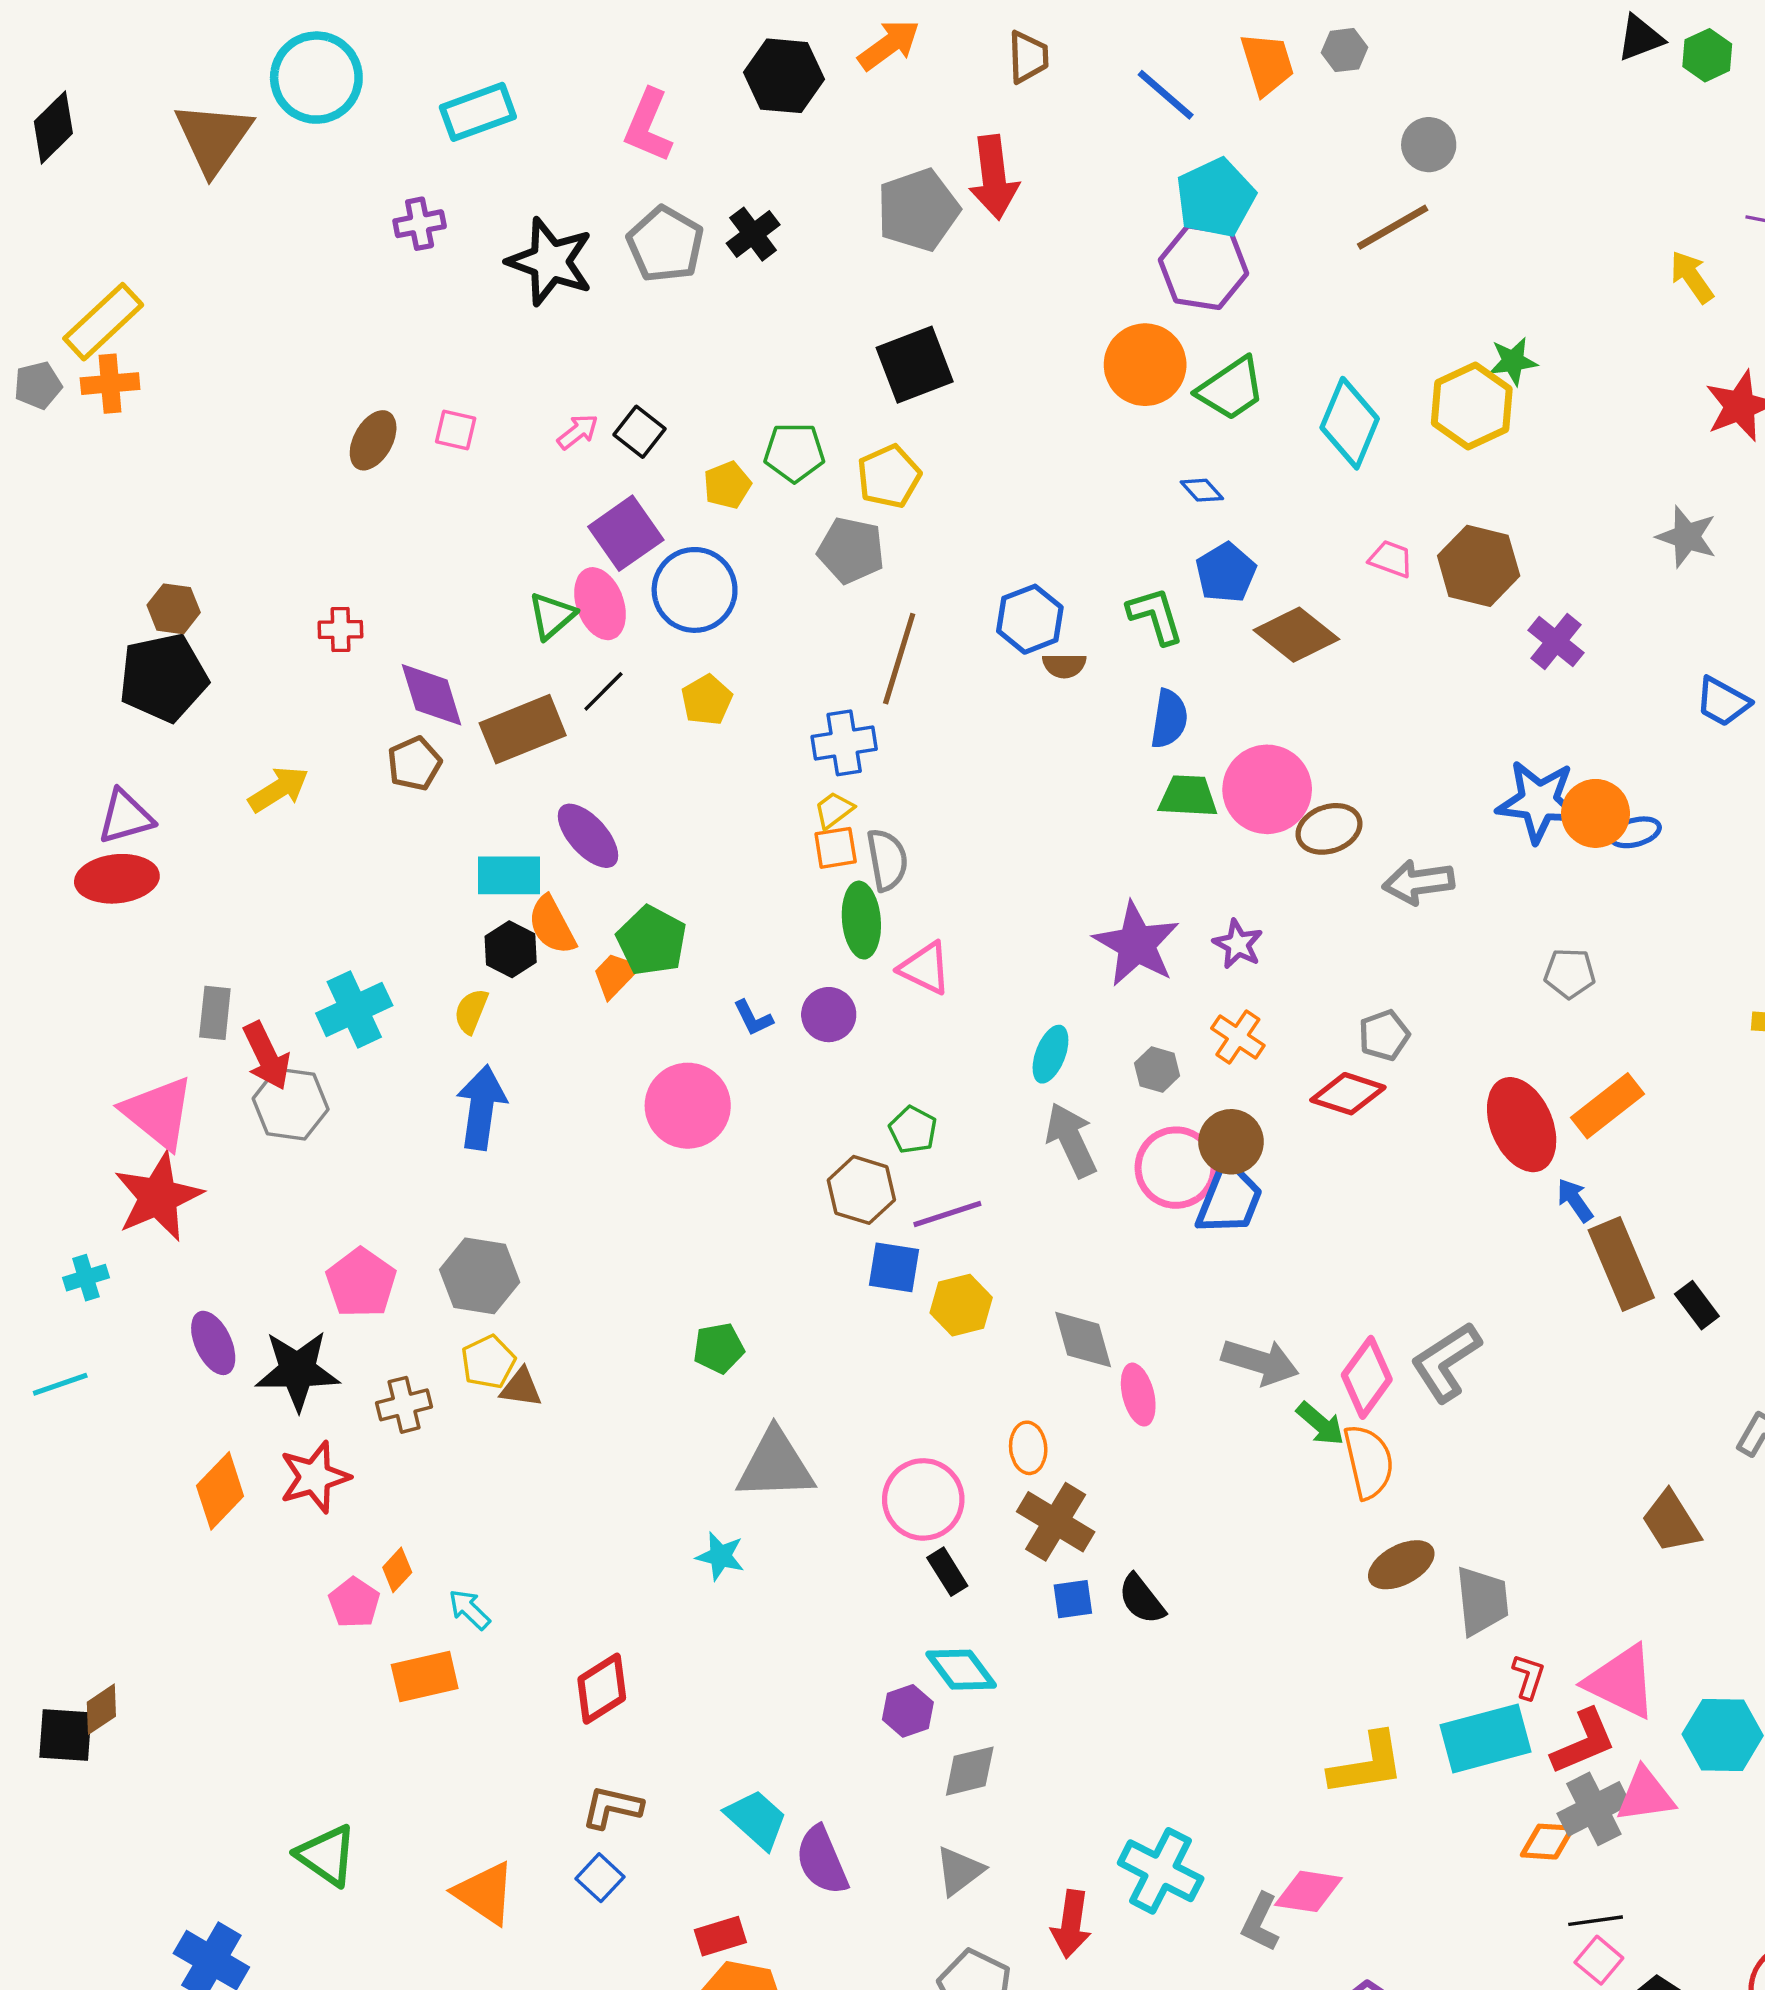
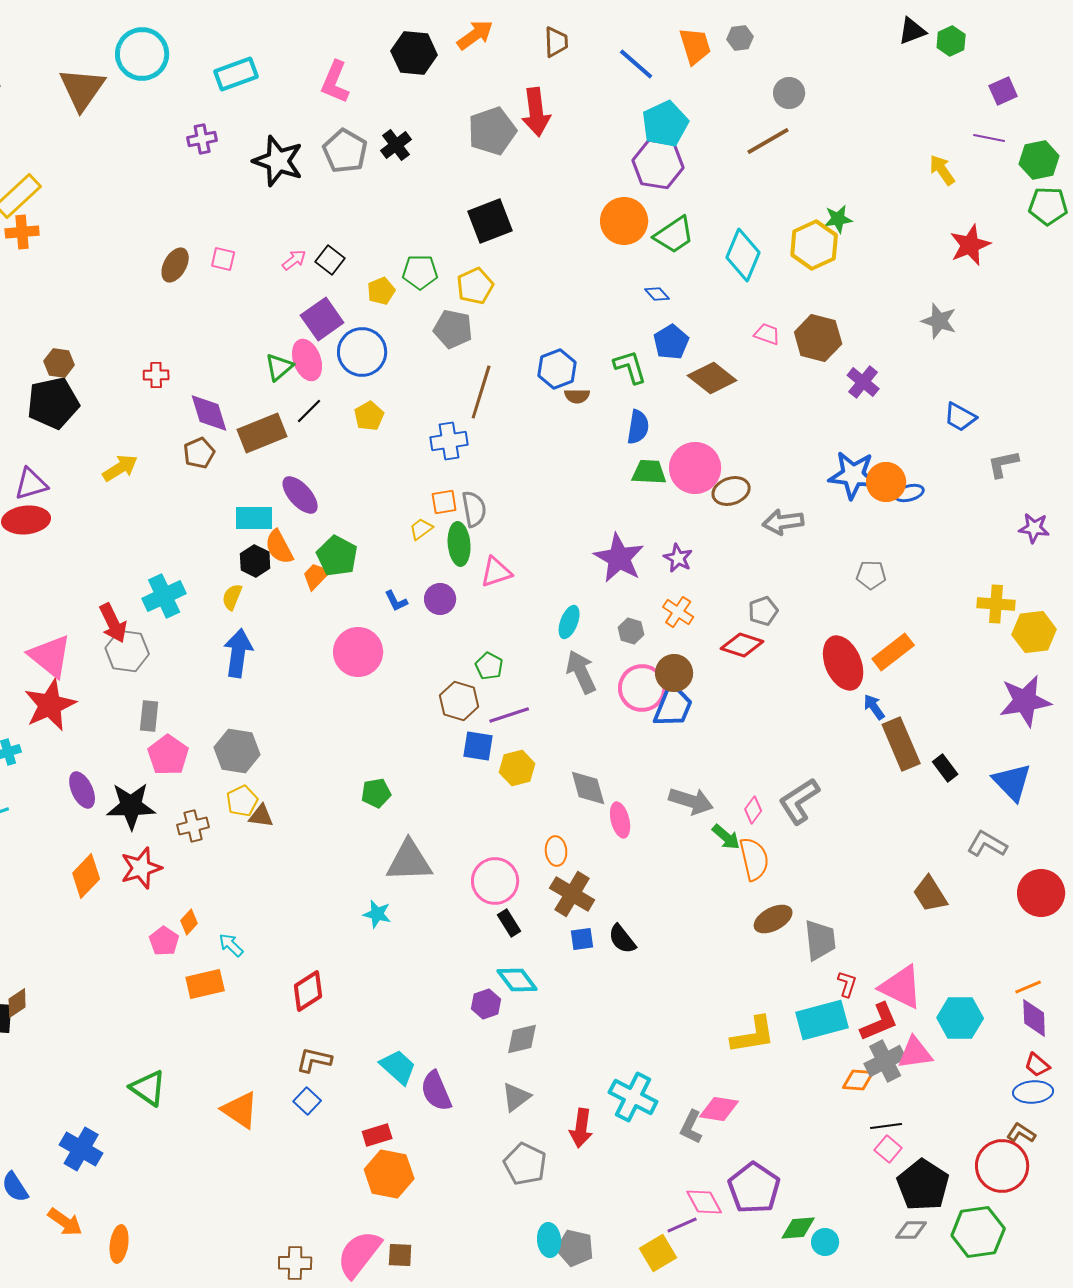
yellow trapezoid: (834, 810) -> (421, 529), moved
pink triangle: (925, 968) -> (496, 572), turned -44
gray rectangle: (215, 1013) -> (149, 716), moved
pink diamond: (1367, 1377) -> (753, 810), size x0.6

